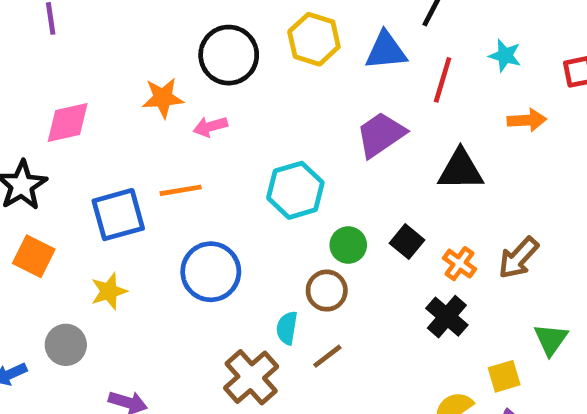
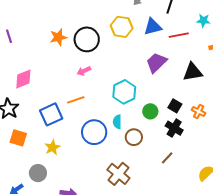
red line: (443, 80) -> (179, 35), turned 72
orange star: (163, 98) -> (58, 37), moved
brown circle: (327, 291) -> (134, 137), moved
black cross: (447, 317) -> (174, 128), moved
cyan semicircle: (287, 328) -> (117, 122), moved
brown line: (327, 356) -> (167, 158), moved

